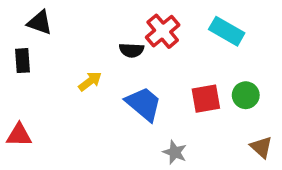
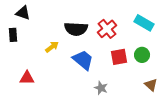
red cross: (163, 31) -> (107, 29), moved
cyan rectangle: (227, 31) -> (144, 23), moved
black semicircle: (131, 50) -> (76, 29), size x1.6
red triangle: (19, 135) -> (27, 78), moved

